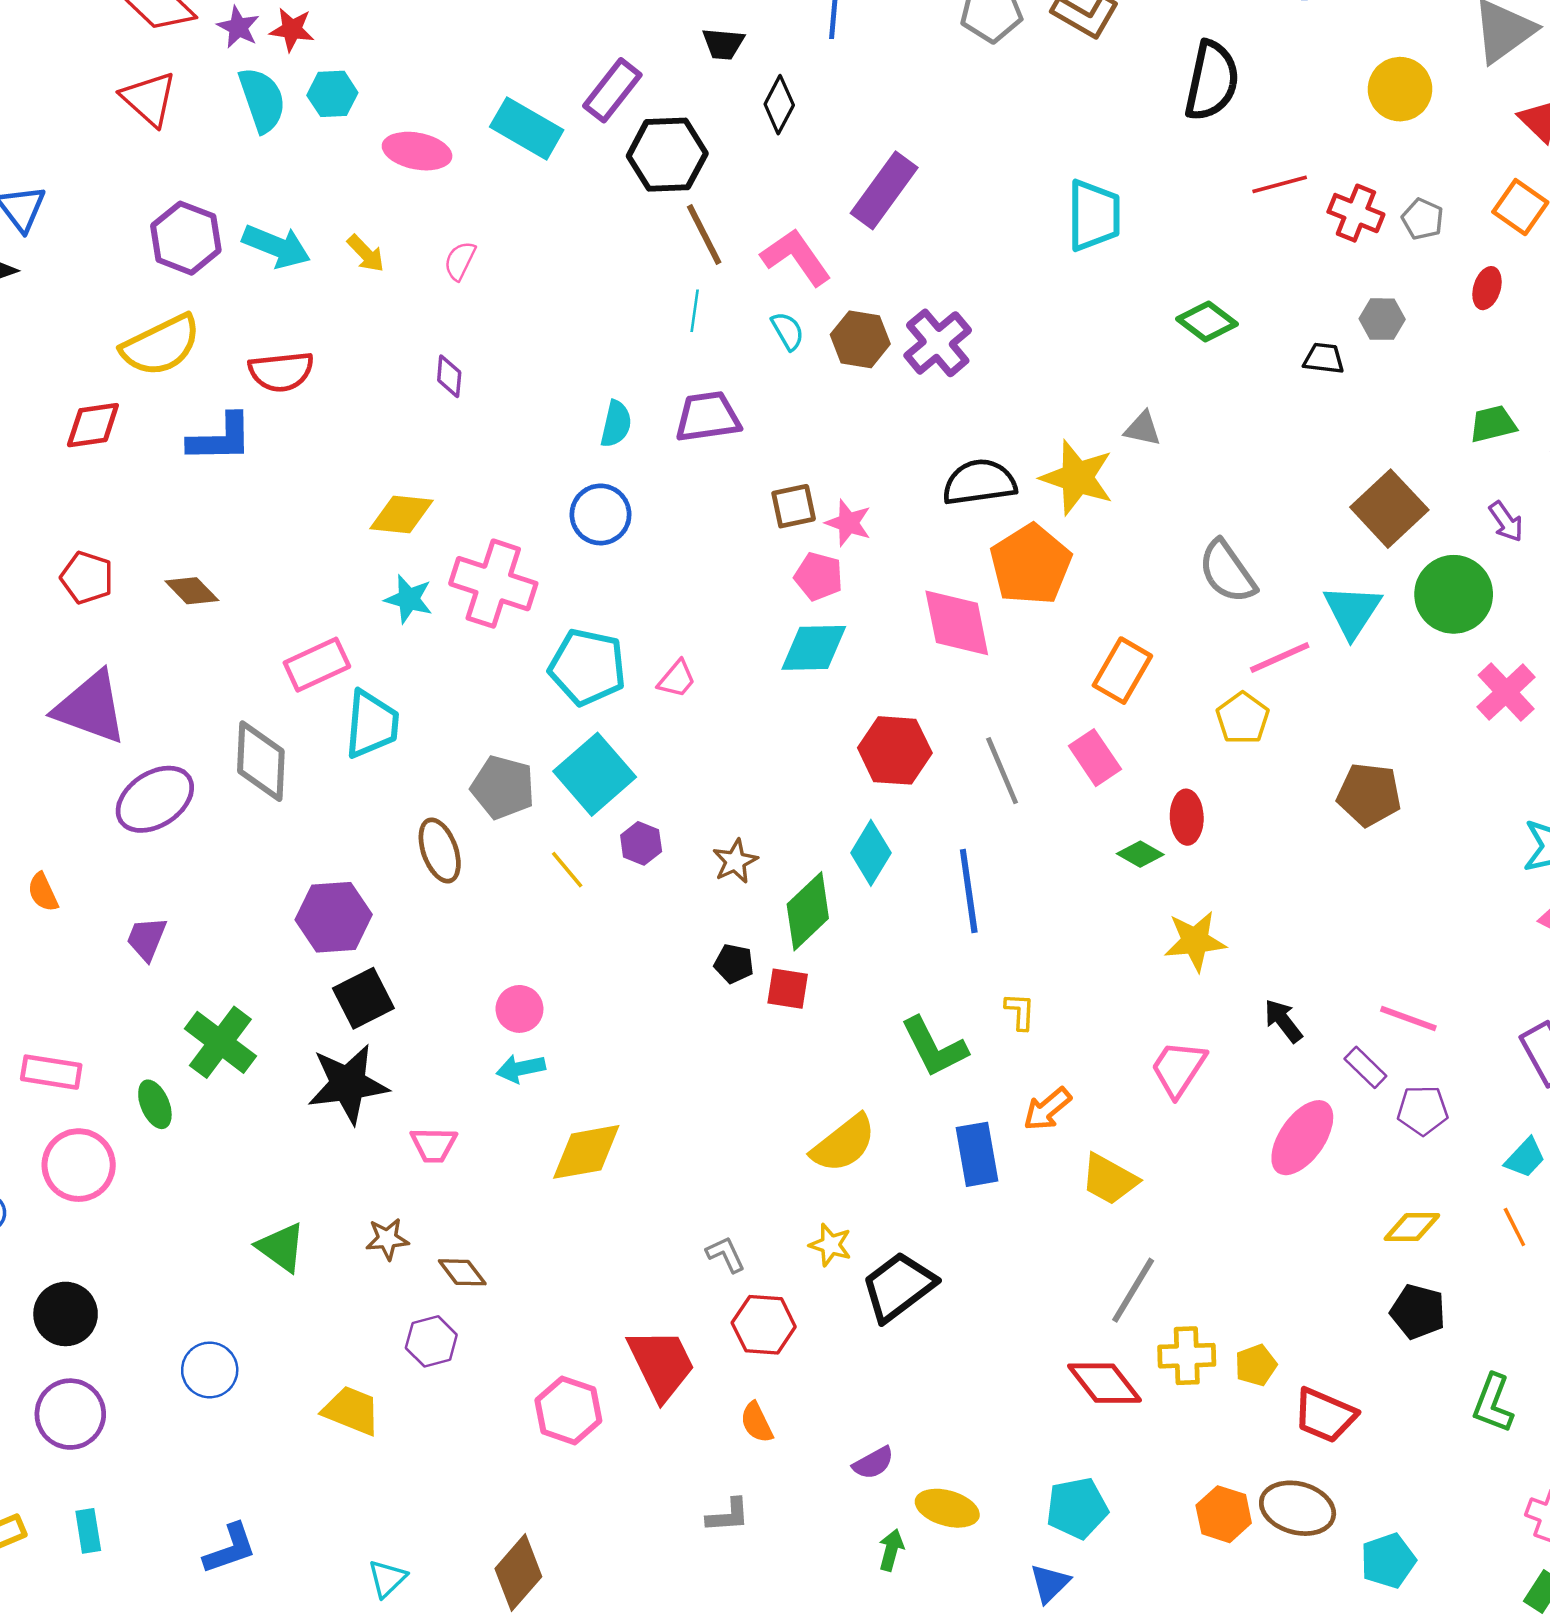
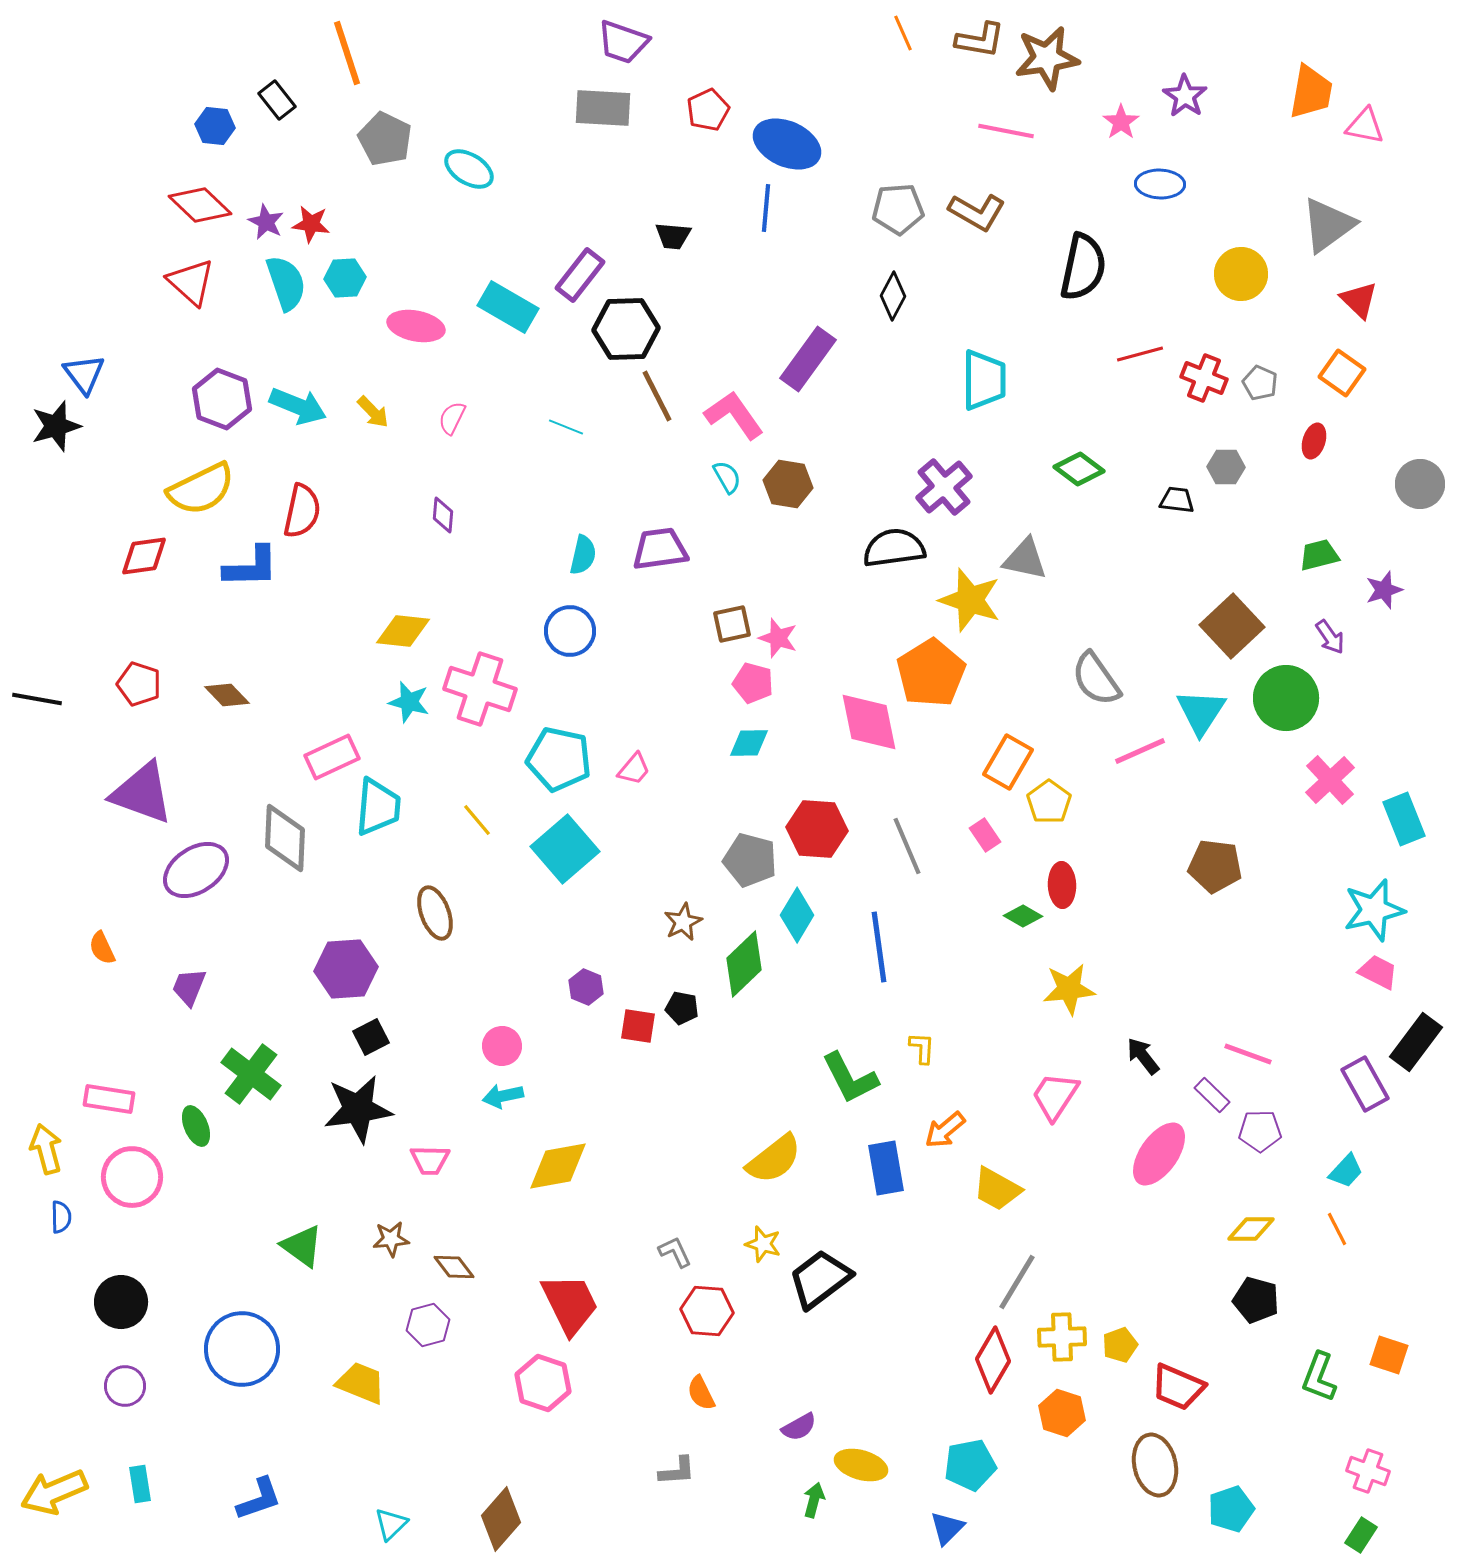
black diamond: (779, 105) -> (893, 296), moved
cyan line: (695, 311) -> (566, 427), moved, turned -76
purple cross: (938, 343) -> (944, 487), moved
red semicircle: (281, 372) -> (302, 511), turned -72
gray triangle: (1143, 429) -> (1025, 559), size x1.4
black semicircle: (979, 482) -> (894, 548), moved
cyan diamond: (814, 648) -> (749, 743), size x0.7
yellow pentagon: (1243, 718) -> (1049, 802), moved
pink rectangle: (1095, 758) -> (985, 835), size x0.7
gray pentagon: (503, 787) -> (750, 860), moved
purple hexagon: (641, 843) -> (586, 987), moved
yellow line: (567, 870) -> (477, 820), moved
red square: (788, 989) -> (638, 1026), moved
black square: (363, 998) -> (371, 1037), size x0.7
red trapezoid: (661, 1364) -> (570, 1304), moved
blue circle: (210, 1370) -> (242, 1349), size x1.6
red diamond: (1105, 1383) -> (993, 1360), turned 68
purple circle: (70, 1414) -> (125, 1386), size x0.7
brown ellipse: (1298, 1508) -> (1155, 1465), turned 62
orange hexagon: (1224, 1514) -> (1062, 1413), moved

